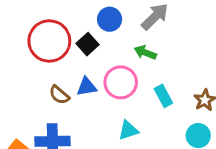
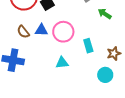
green arrow: (145, 52) -> (105, 14), moved

